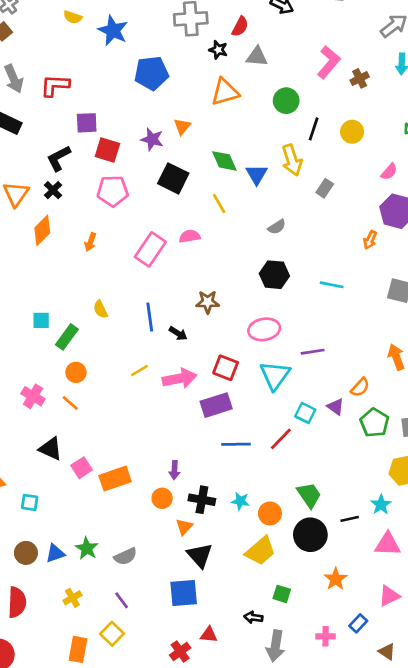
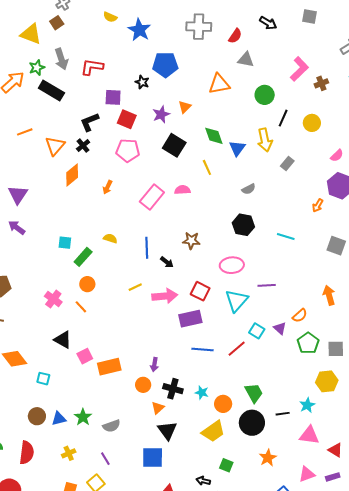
black star: (218, 50) -> (142, 82), moved
purple star: (152, 139) -> (161, 114), turned 30
yellow semicircle: (100, 309) -> (110, 238), turned 128

